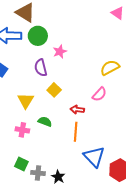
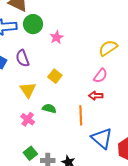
purple semicircle: (41, 68) -> (23, 58), moved
red arrow: (77, 110) -> (96, 96), moved
pink cross: (22, 130) -> (28, 119), turned 32
green square: (21, 164) -> (30, 153), turned 32

